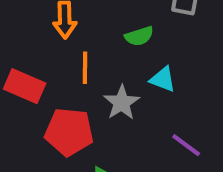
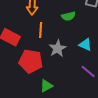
cyan triangle: (163, 79) -> (85, 45), moved

